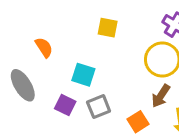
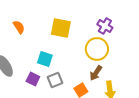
yellow square: (108, 28) -> (61, 28), size x1.5
orange semicircle: (44, 47) -> (19, 27), moved

